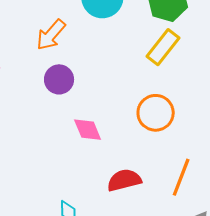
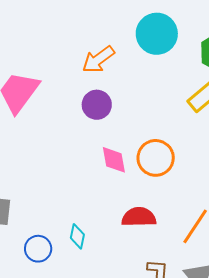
orange circle: (156, 113) -> (156, 158), moved

